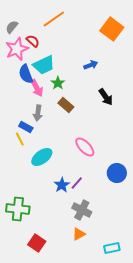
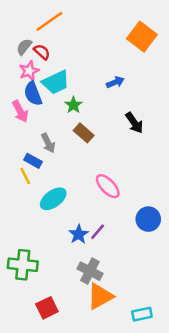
orange line: (54, 19) -> (49, 21), moved
gray semicircle: (12, 27) -> (24, 47), moved
pink star: (17, 49) -> (29, 71), moved, size x0.7
pink arrow: (37, 88) -> (20, 111), moved
gray arrow: (38, 113) -> (48, 143), turned -35
gray cross: (82, 210) -> (90, 271), moved
orange triangle: (79, 234) -> (100, 296), size x1.6
red square: (37, 243) -> (47, 308), turned 30

